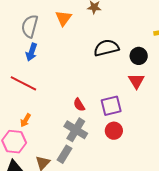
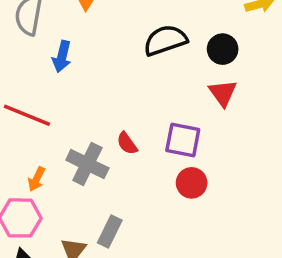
blue arrow: (31, 52) -> (62, 57), moved
purple square: (111, 106) -> (183, 140), turned 30
gray cross: (76, 130) -> (87, 164), moved

